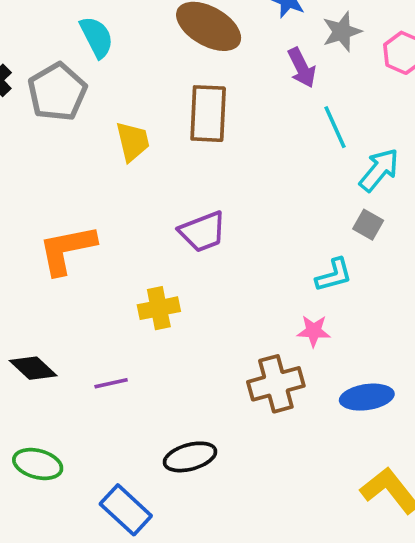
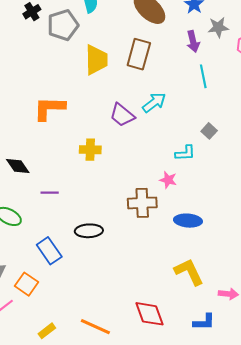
yellow trapezoid: (133, 142) -> (96, 60), size x1.4
cyan arrow: (379, 170) -> (154, 103), moved
purple trapezoid: (203, 232) -> (122, 115), turned 48
purple line: (111, 383) -> (50, 193), moved

